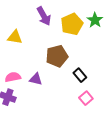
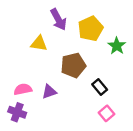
green star: (95, 20) -> (117, 46), moved
yellow triangle: (15, 37) -> (39, 44), moved
purple triangle: (36, 79) -> (49, 92), turned -32

